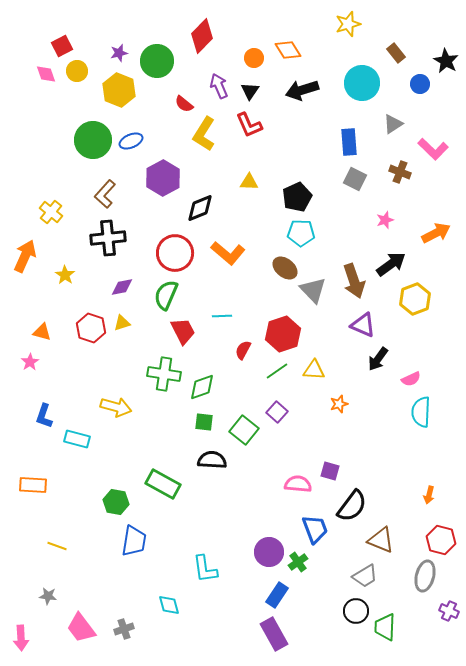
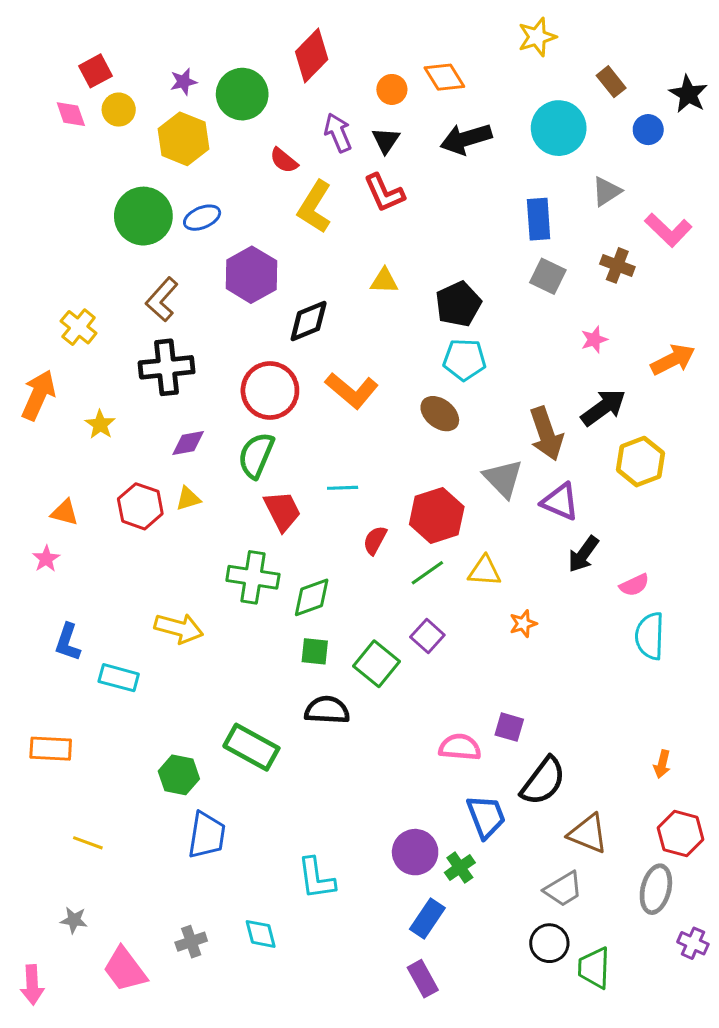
gray triangle: (313, 290) -> (503, 478), moved
gray cross: (124, 629) -> (191, 942), moved
purple rectangle: (274, 634) -> (423, 979), size x0.7

